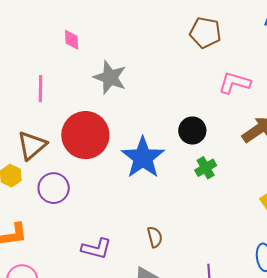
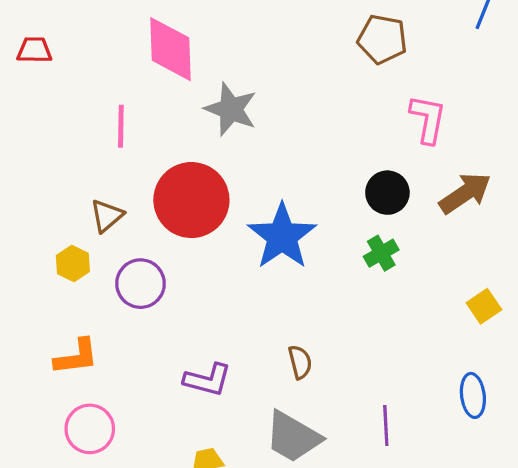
pink diamond: (72, 40) -> (171, 49), size x2.0
pink L-shape: (234, 83) -> (428, 119), turned 84
black circle: (192, 131) -> (387, 193), moved
brown triangle: (32, 145) -> (107, 216), size x0.7

